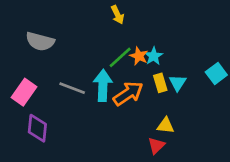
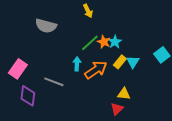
gray semicircle: (40, 41) -> (46, 26), moved
yellow rectangle: (160, 83) -> (120, 62), turned 56
cyan arrow: (103, 85) -> (77, 64), size x0.6
gray line: (72, 88) -> (54, 82), moved

